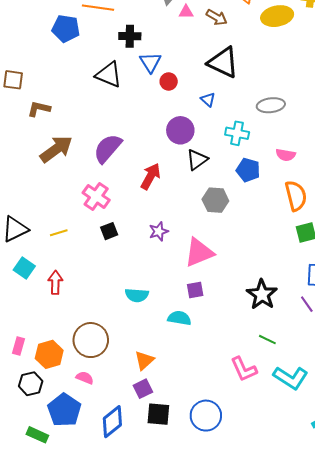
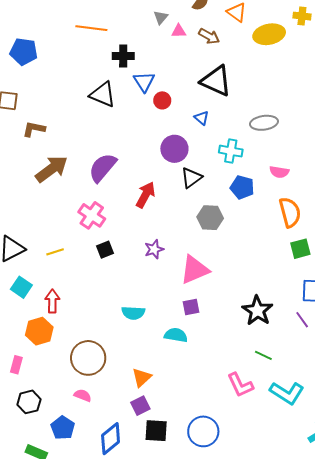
blue pentagon: (66, 29) -> (24, 52), moved
orange hexagon: (49, 354) -> (39, 331), moved
blue pentagon: (64, 410) -> (63, 428), size x0.7

